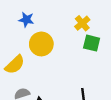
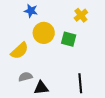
green square: (92, 43) -> (69, 39), moved

